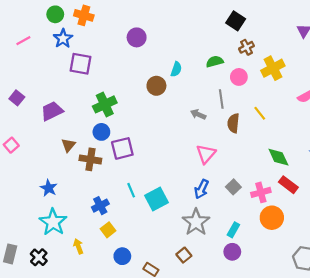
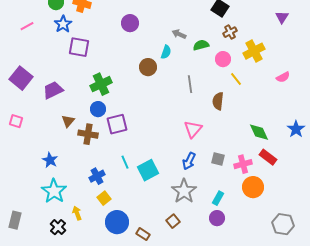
purple square: (17, 98) -> (21, 78), size x1.6
gray line: (221, 99) -> (190, 84), moved
yellow line: (260, 113) -> (236, 79), moved
gray arrow: (198, 114) -> (179, 34), moved
pink square: (11, 145) -> (16, 121), turned -32
gray square: (233, 187) -> (218, 159), turned -32
blue circle: (122, 256) -> (117, 222), size x1.5
black cross: (39, 257) -> (58, 227), moved

